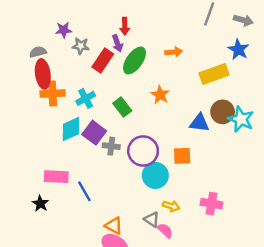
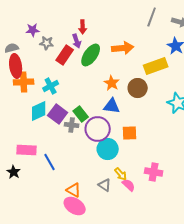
orange arrow: (174, 52) -> (123, 48), size x1.5
green rectangle: (122, 107) -> (81, 114), moved
brown circle: (223, 112) -> (138, 88), moved
blue triangle: (199, 123) -> (112, 106), moved
yellow arrow: (171, 206) -> (121, 174), turned 32
pink semicircle: (165, 230) -> (129, 185), moved

